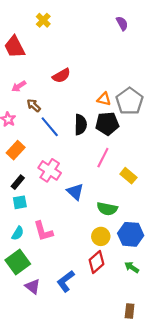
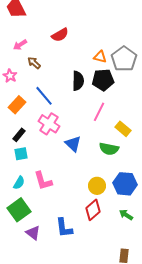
blue line: (50, 127) -> (44, 96), moved
green semicircle: (107, 209) -> (109, 149), moved
blue L-shape: (66, 281) -> (64, 228), turned -60

